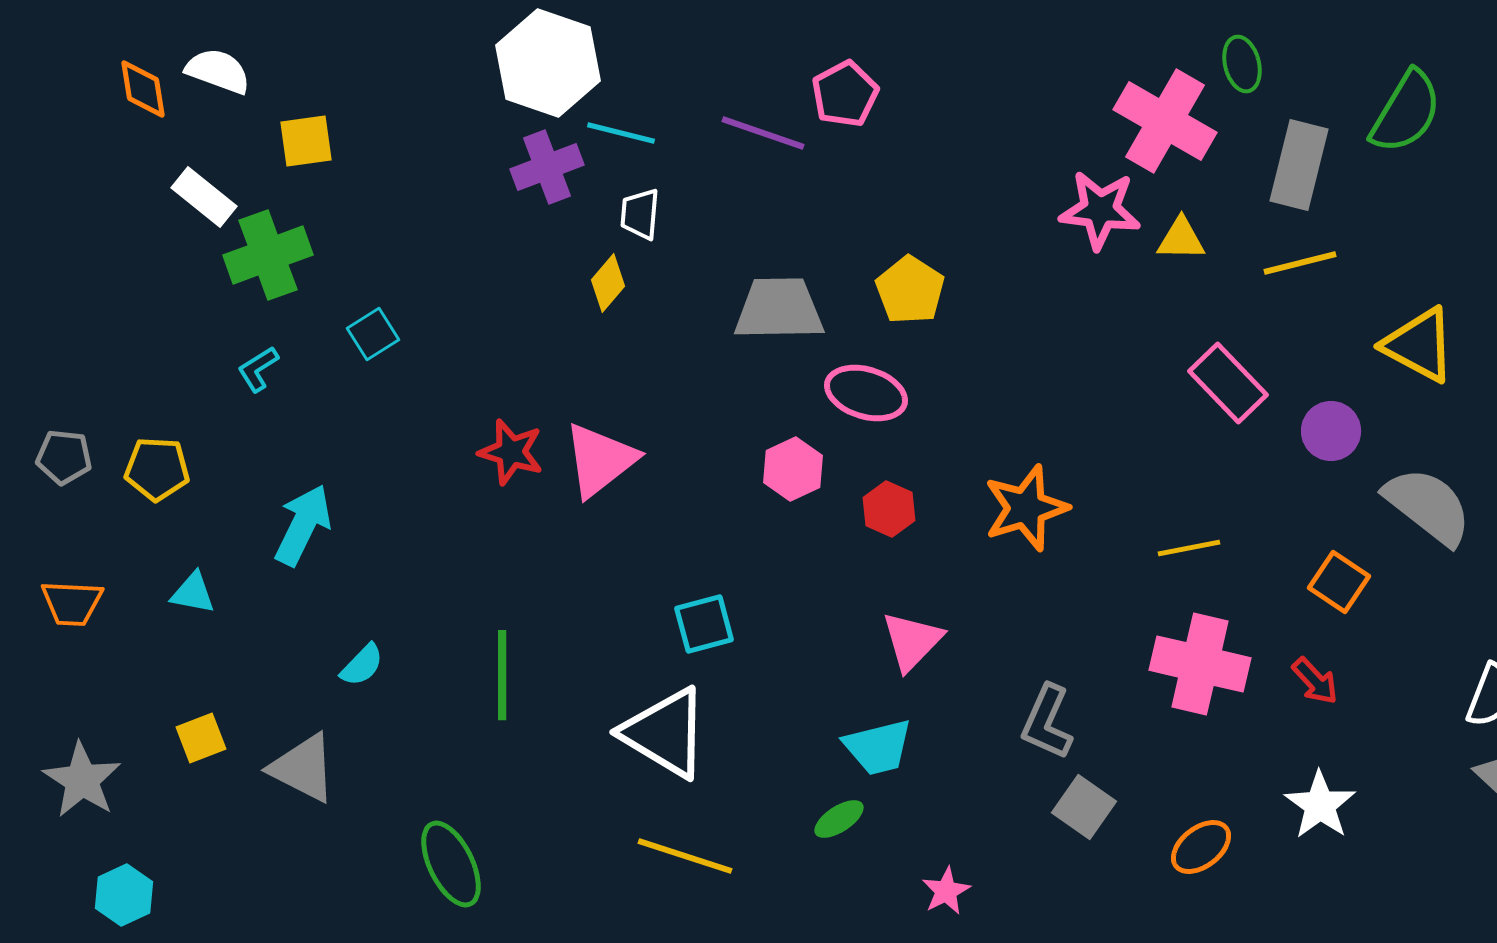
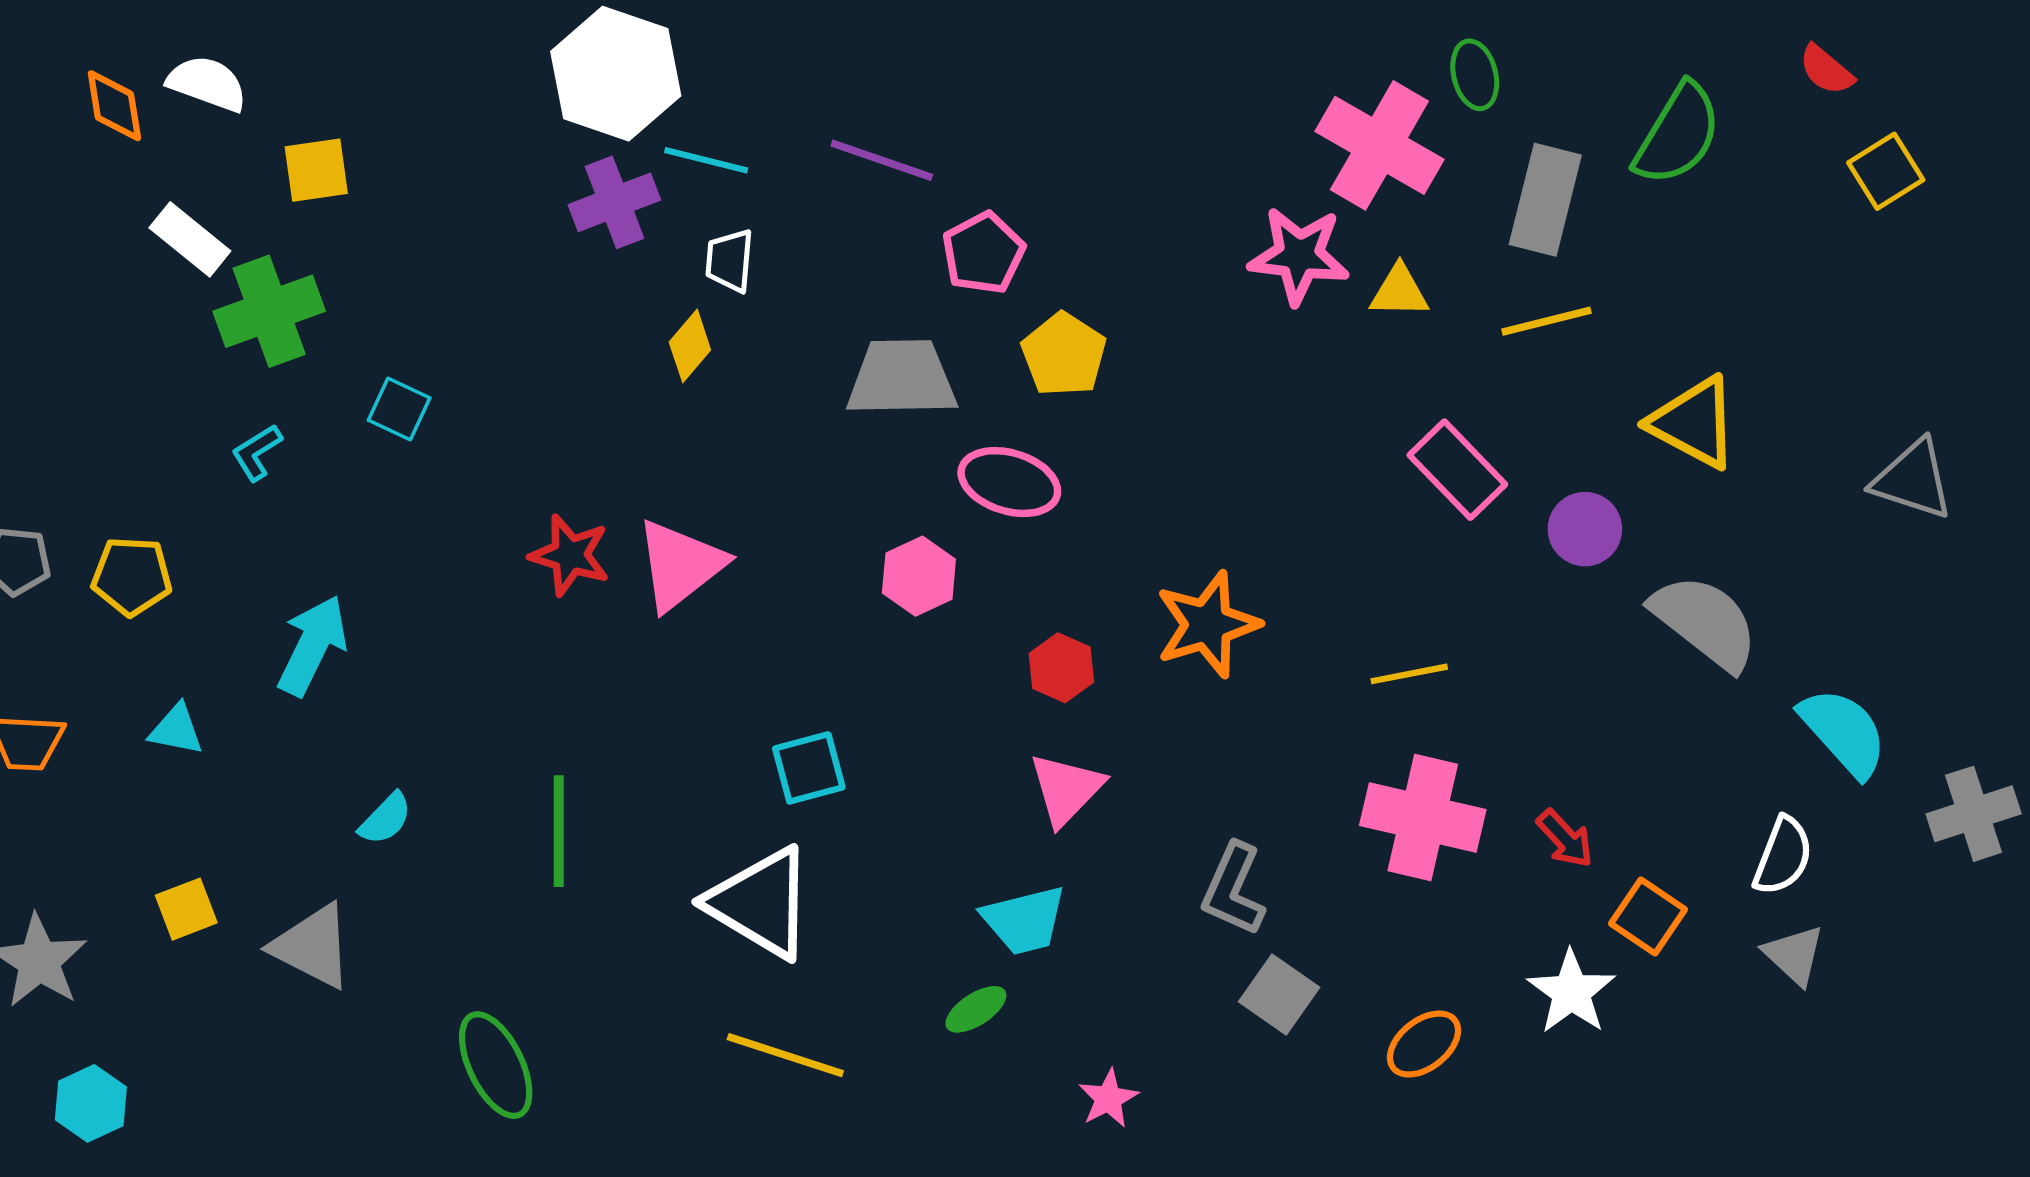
pink pentagon: (845, 94) -> (983, 253), moved
cyan square: (373, 334) -> (399, 409), turned -33
red hexagon: (889, 509) -> (1061, 668), moved
orange square: (1339, 582) -> (1648, 917), moved

